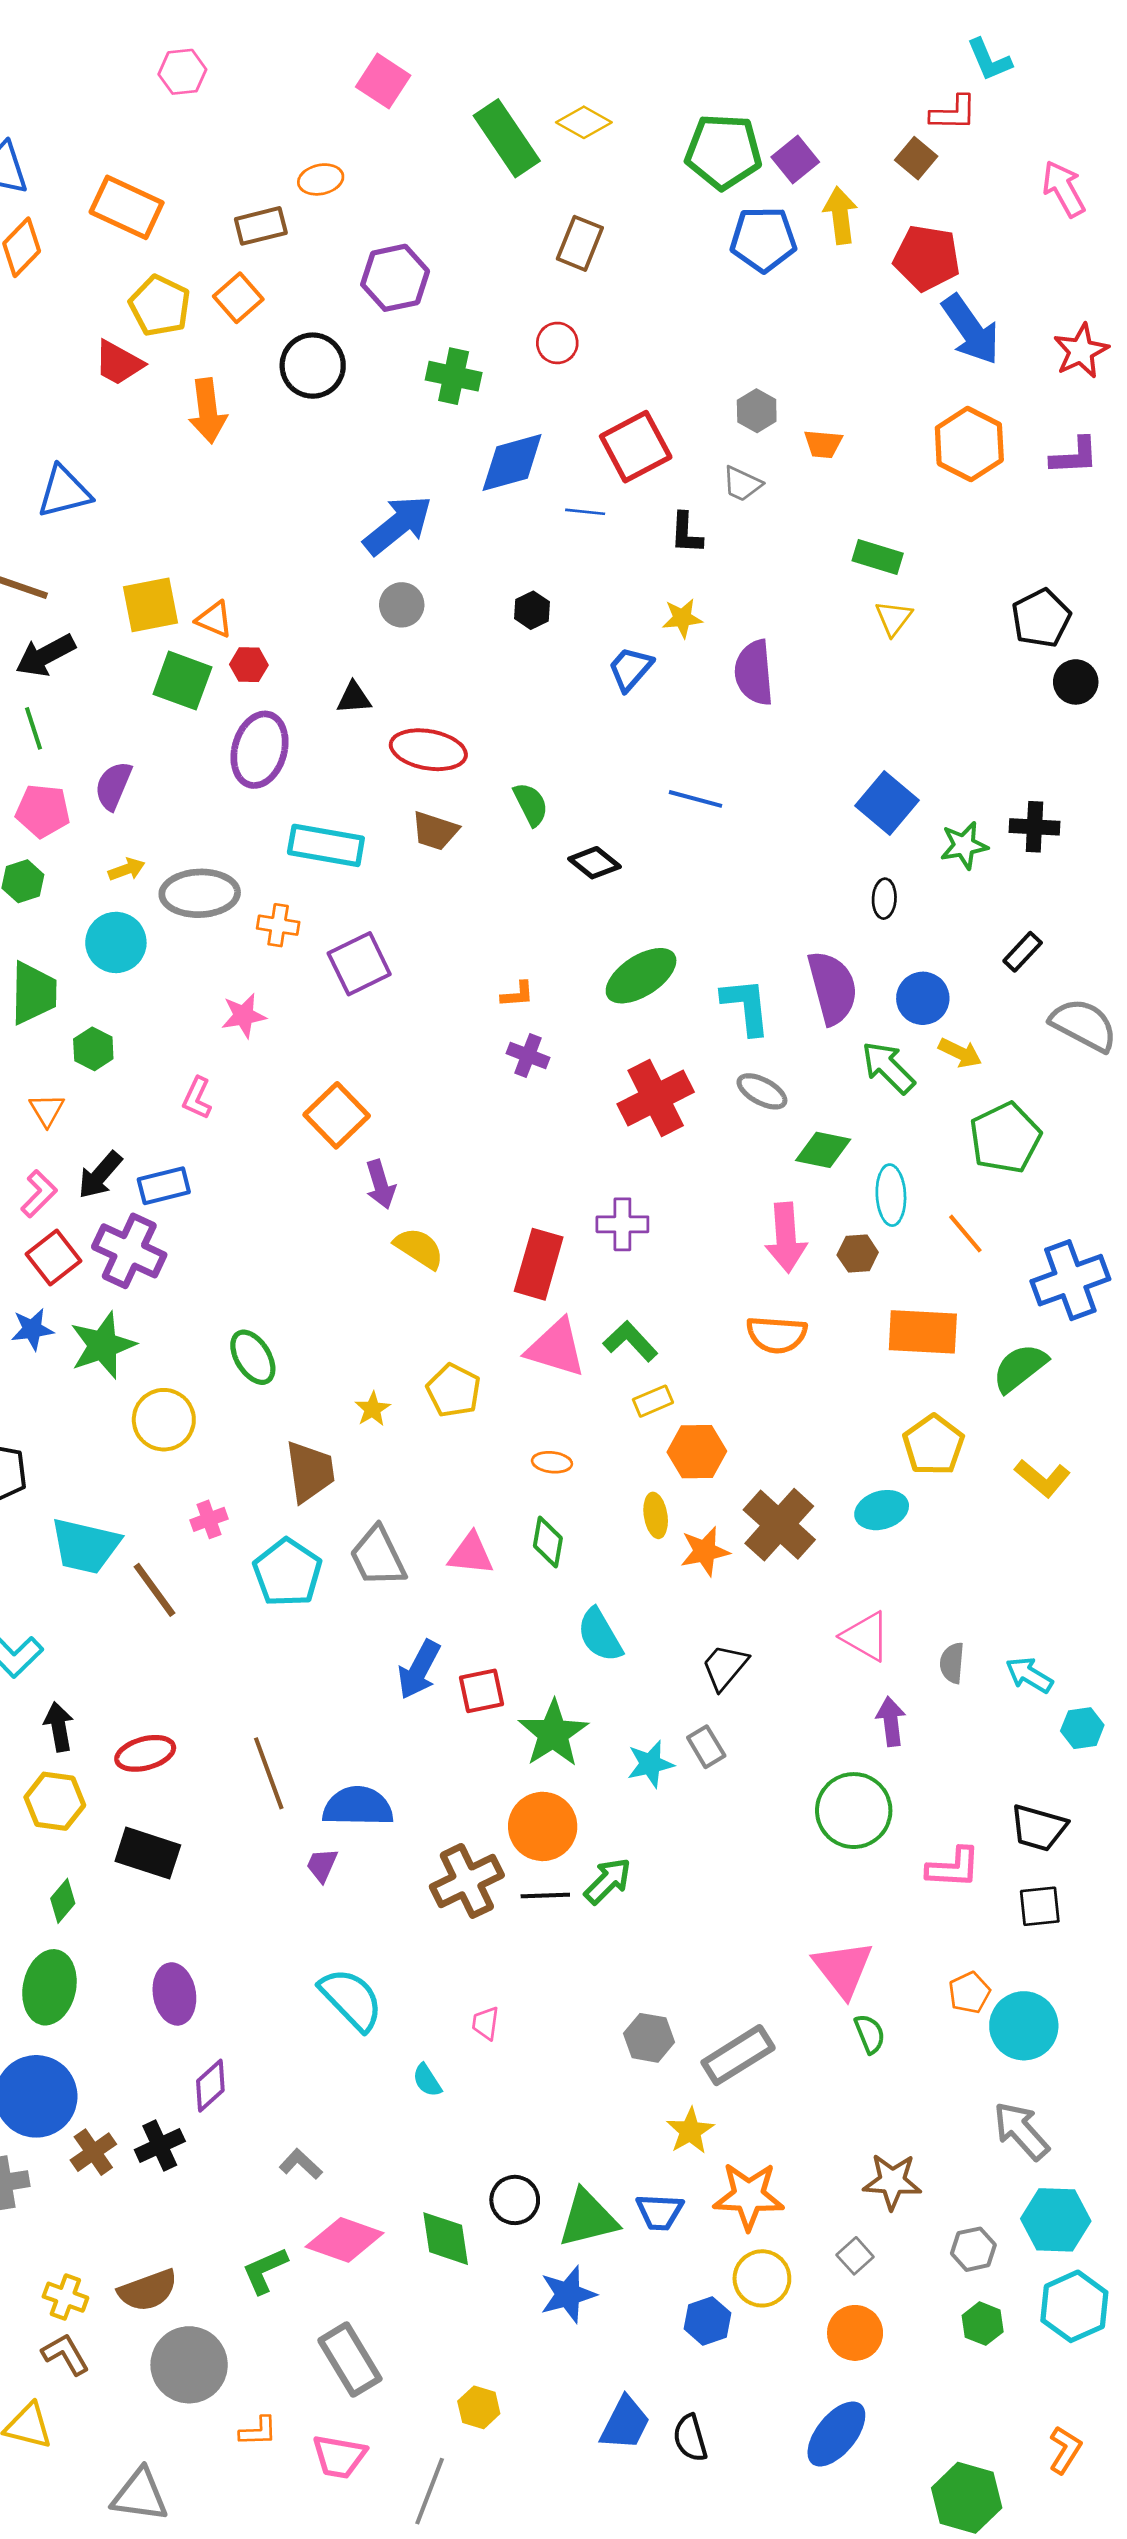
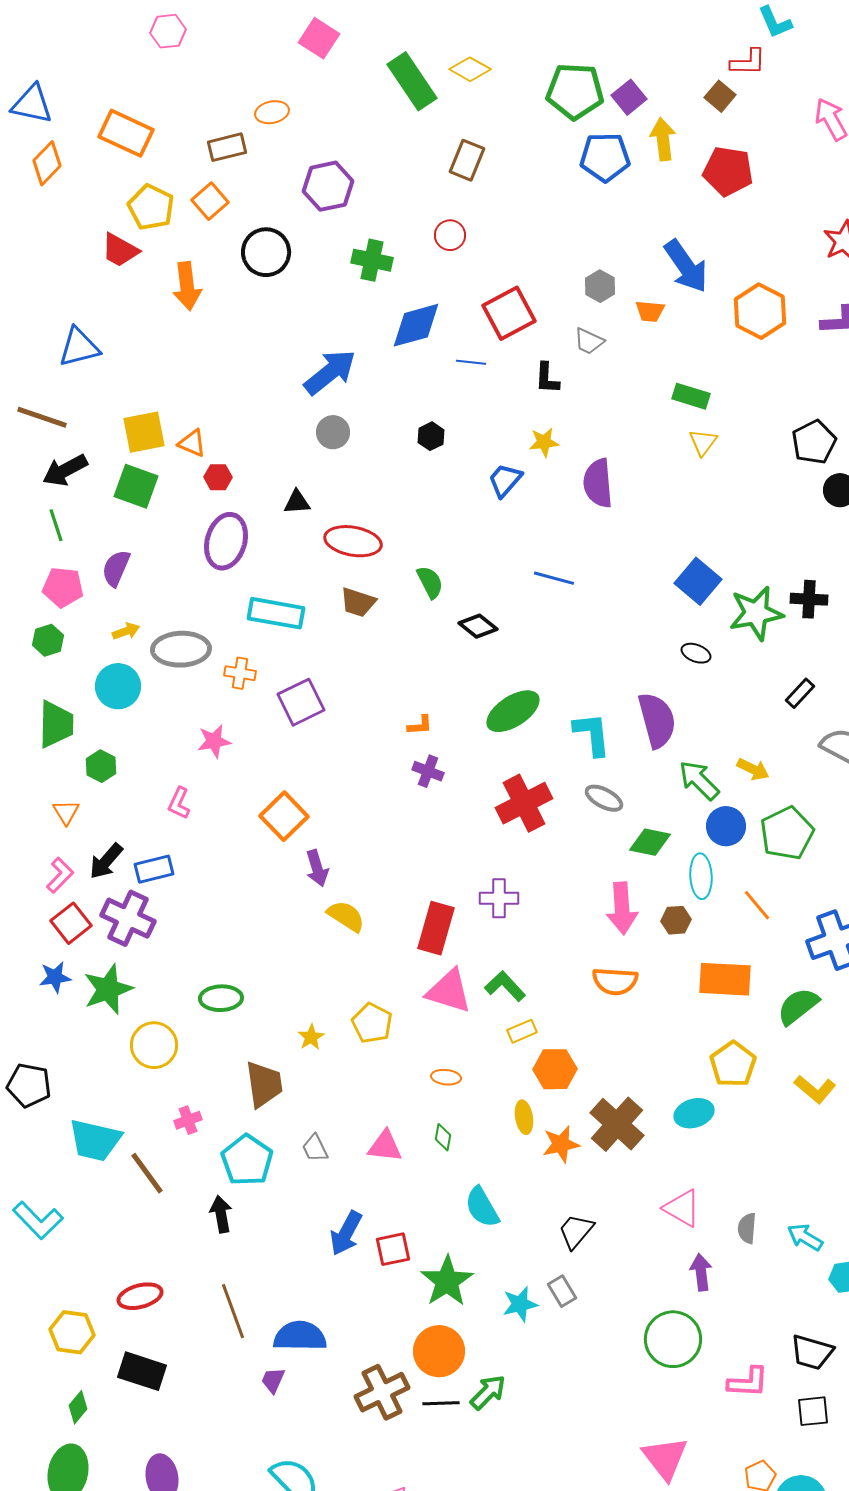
blue arrow: (971, 330) -> (686, 266), moved
green square: (182, 681) -> (136, 486), moved
green star: (964, 845) -> (756, 613), size x1.5
black ellipse: (884, 899) -> (696, 653), turned -72
blue circle: (923, 998) -> (726, 826), moved
green ellipse: (253, 1357) -> (221, 998), turned -60
green diamond: (548, 1542) -> (443, 1137), size x0.7
gray trapezoid: (378, 1557) -> (315, 1148), size x0.6
black arrow: (59, 1727) -> (221, 1214), moved

